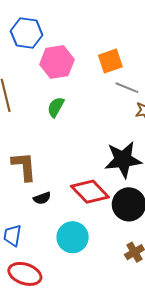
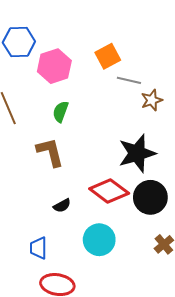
brown L-shape: (24, 166) -> (50, 152), moved

